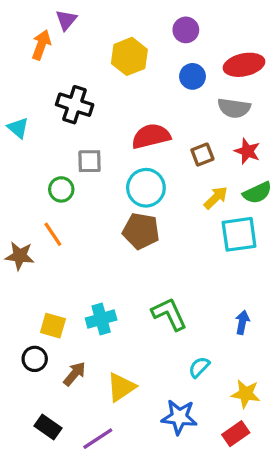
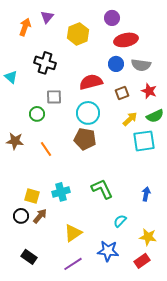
purple triangle: (66, 20) -> (47, 17), moved
red ellipse: (244, 65) -> (126, 40), moved
blue circle: (192, 76) -> (116, 64), moved
orange line: (53, 234) -> (46, 149), moved
brown star: (20, 256) -> (15, 141), moved
brown arrow: (75, 374) -> (40, 216), moved
purple line: (98, 439) -> (73, 264), moved

